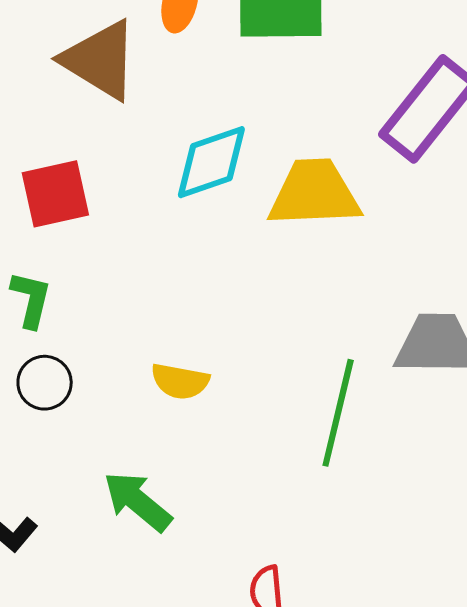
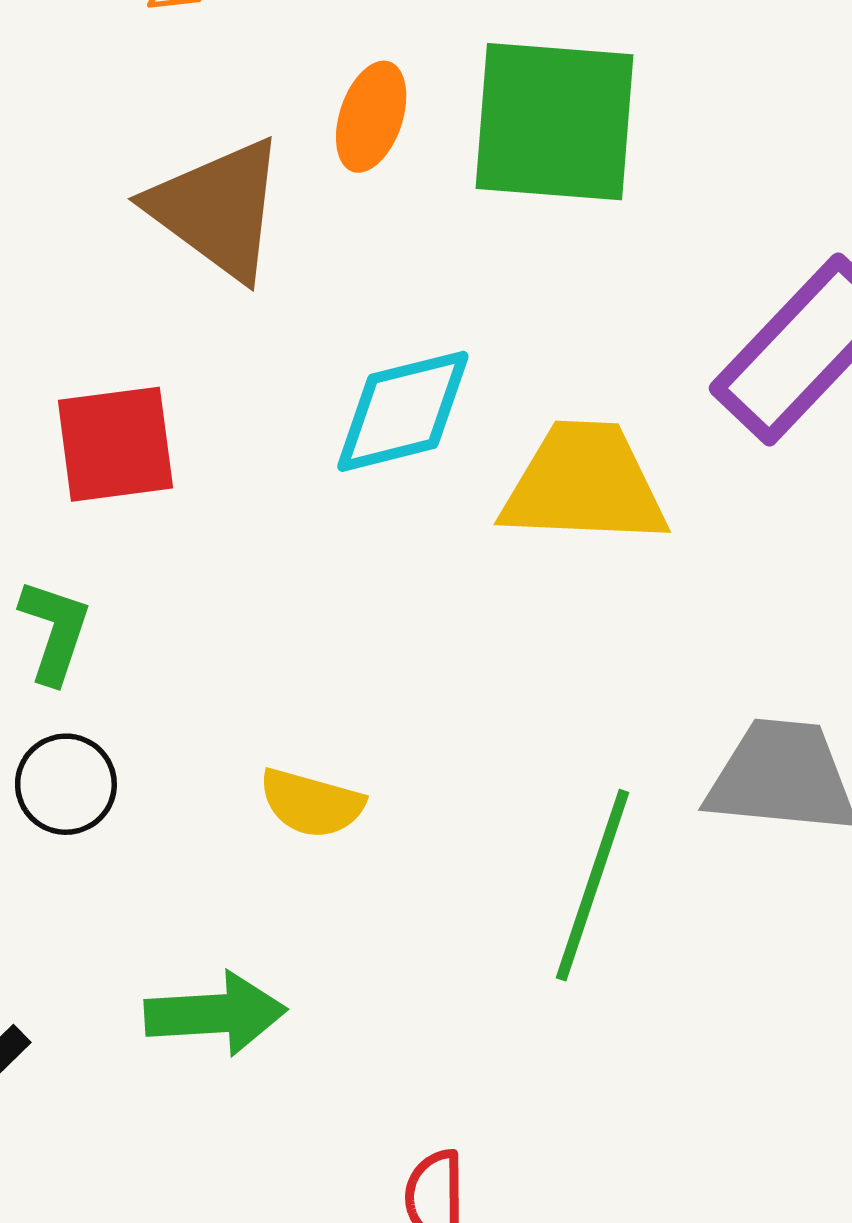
green arrow: (138, 501) -> (215, 1014), turned 132

